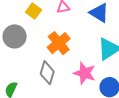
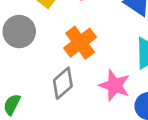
gray diamond: (47, 73) -> (63, 83), turned 30

